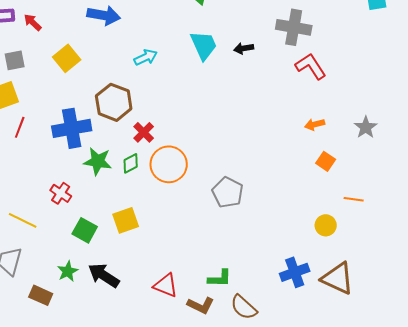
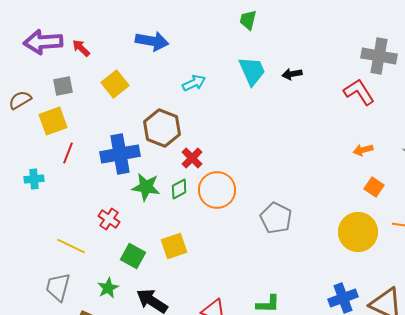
gray cross: (294, 27) -> (379, 56), moved
yellow circle: (326, 225) -> (358, 232), moved, size x1.8
green star: (68, 271) -> (108, 288), moved

